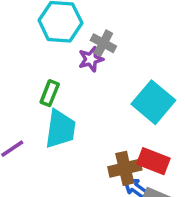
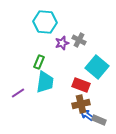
gray cross: (103, 43) -> (79, 40), moved
red rectangle: (153, 161) -> (81, 85), moved

